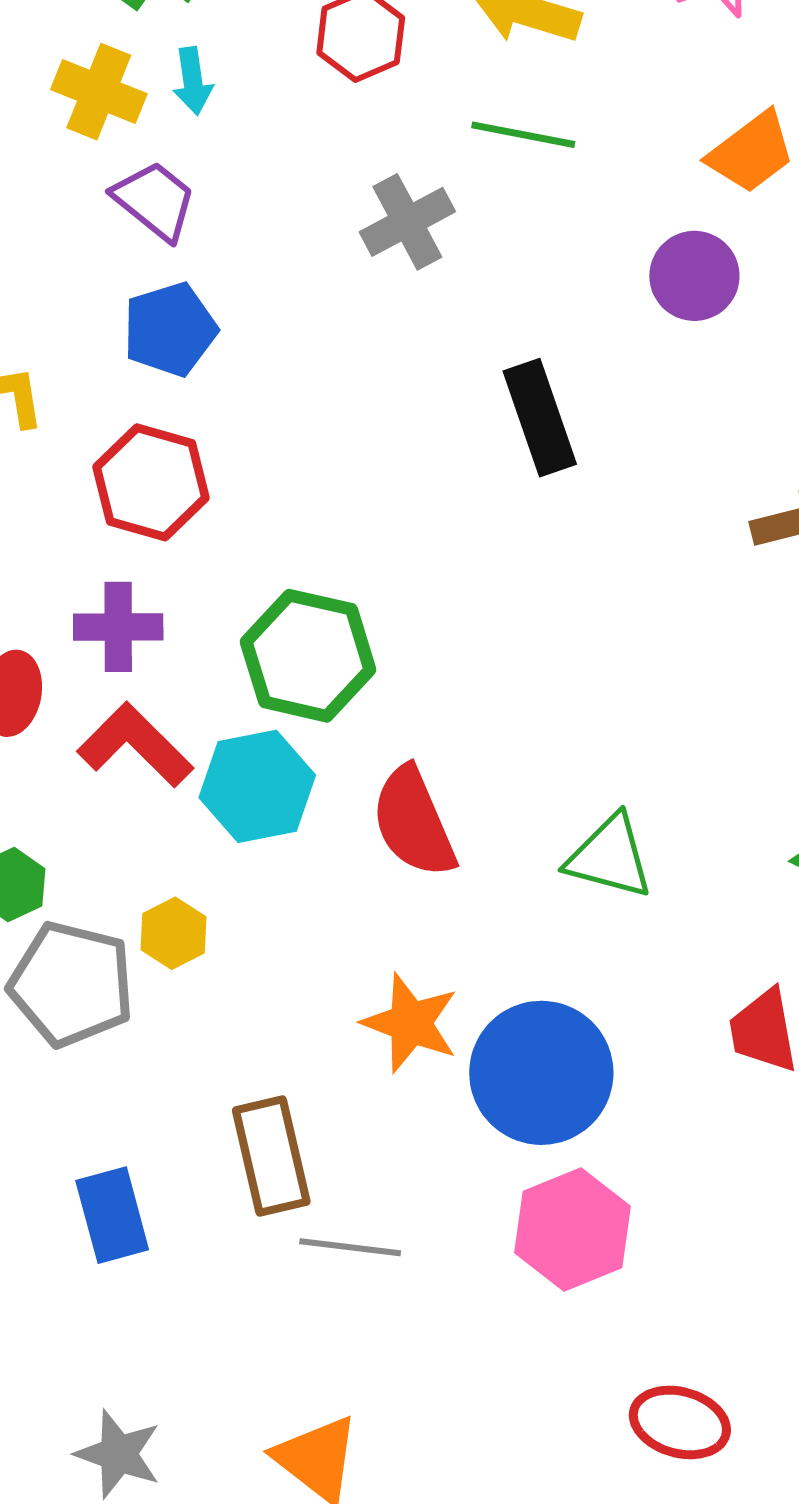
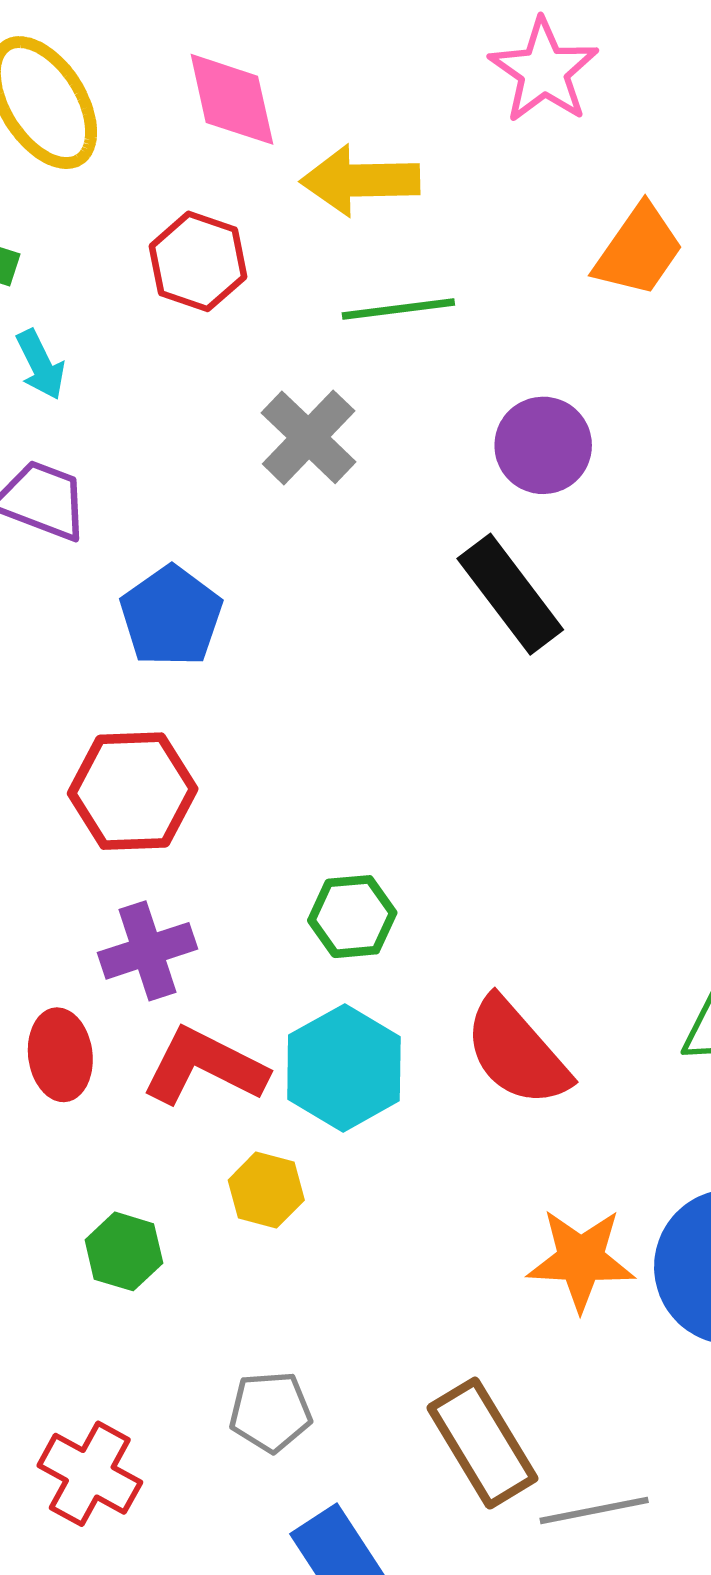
purple circle: (694, 276) -> (543, 445), moved
blue pentagon: (170, 329) -> (171, 616), moved
green hexagon: (308, 656) -> (352, 917), size x0.6
yellow hexagon: (173, 933) -> (266, 1190), moved
gray pentagon: (71, 984) -> (270, 1412), moved, size x0.6

